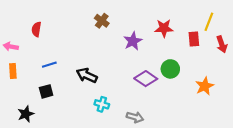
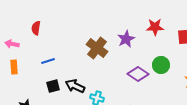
brown cross: (102, 21) -> (97, 48), moved, size x1.5
black arrow: (87, 75) -> (75, 86), moved
black square: (46, 91) -> (53, 86), moved

